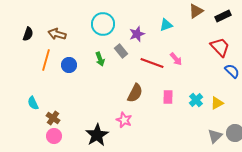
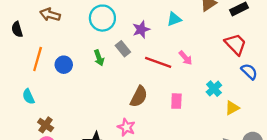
black semicircle: (28, 34) -> (17, 29), turned 144
brown arrow: (57, 34) -> (50, 15), moved
cyan cross: (196, 100) -> (214, 89), moved
cyan semicircle: (33, 103) -> (28, 97), moved

